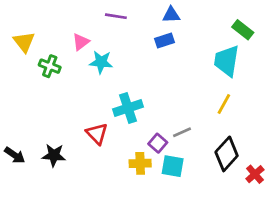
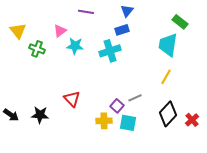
blue triangle: (171, 15) -> (127, 11), turned -48
cyan cross: (128, 108) -> (110, 51), moved
red cross: (255, 174) -> (192, 120), moved

